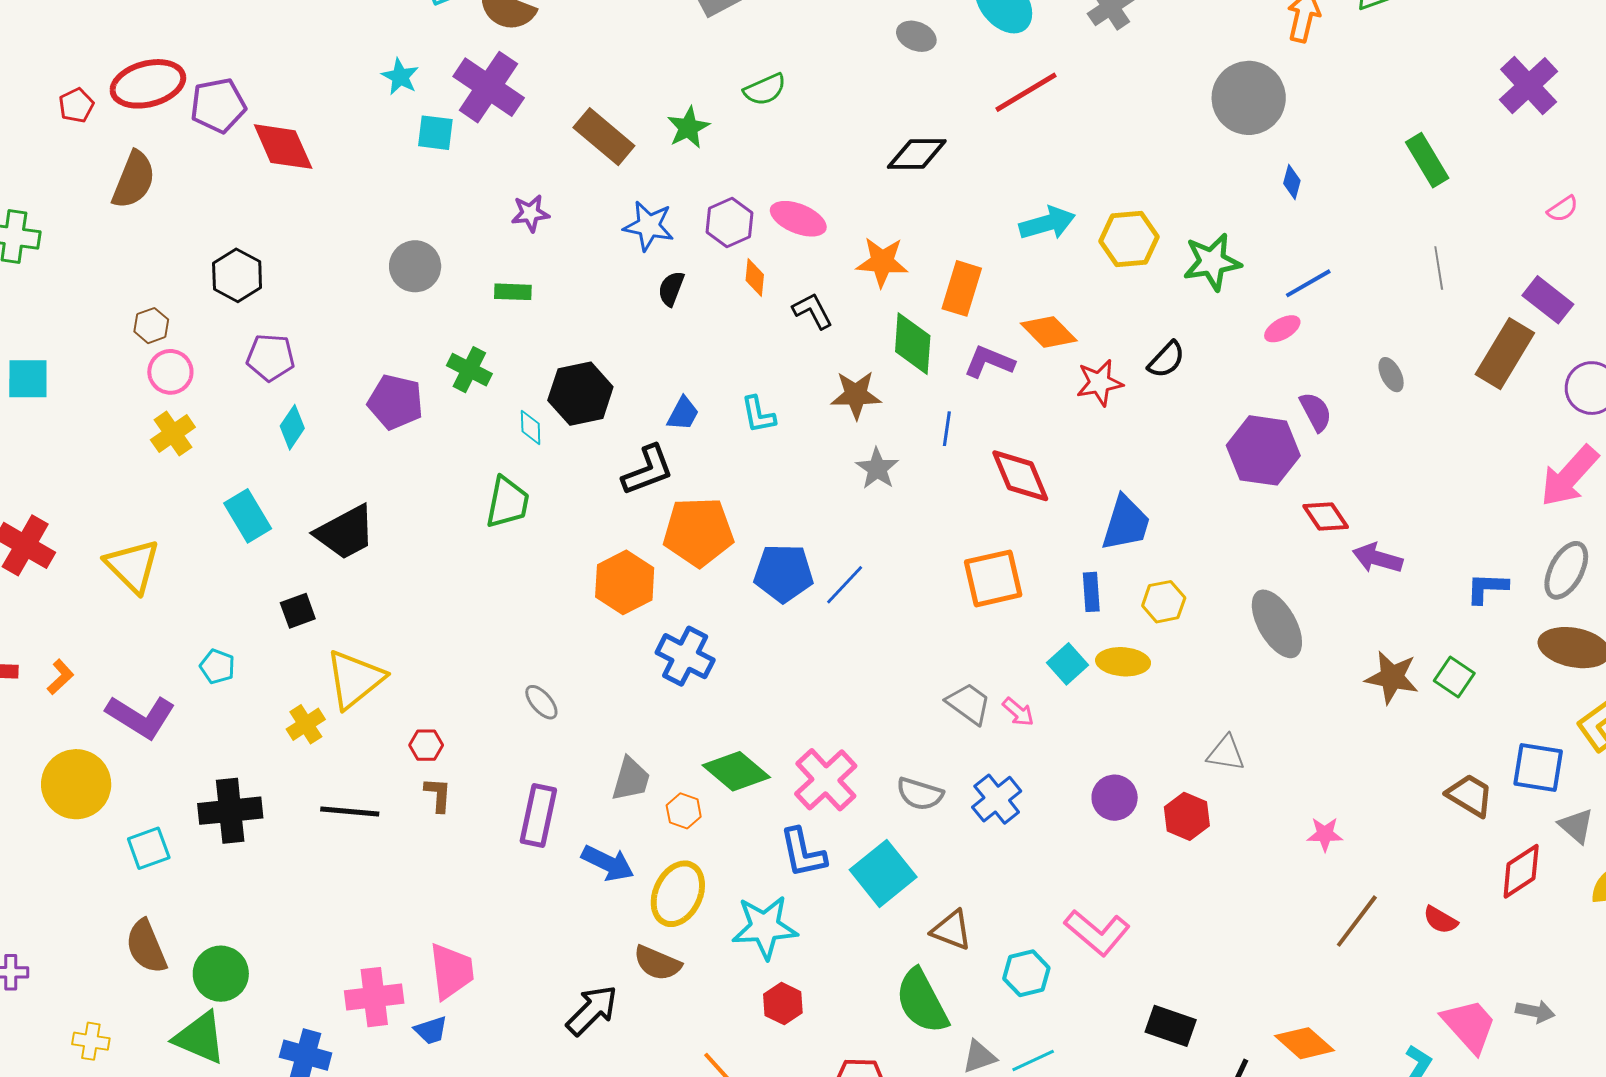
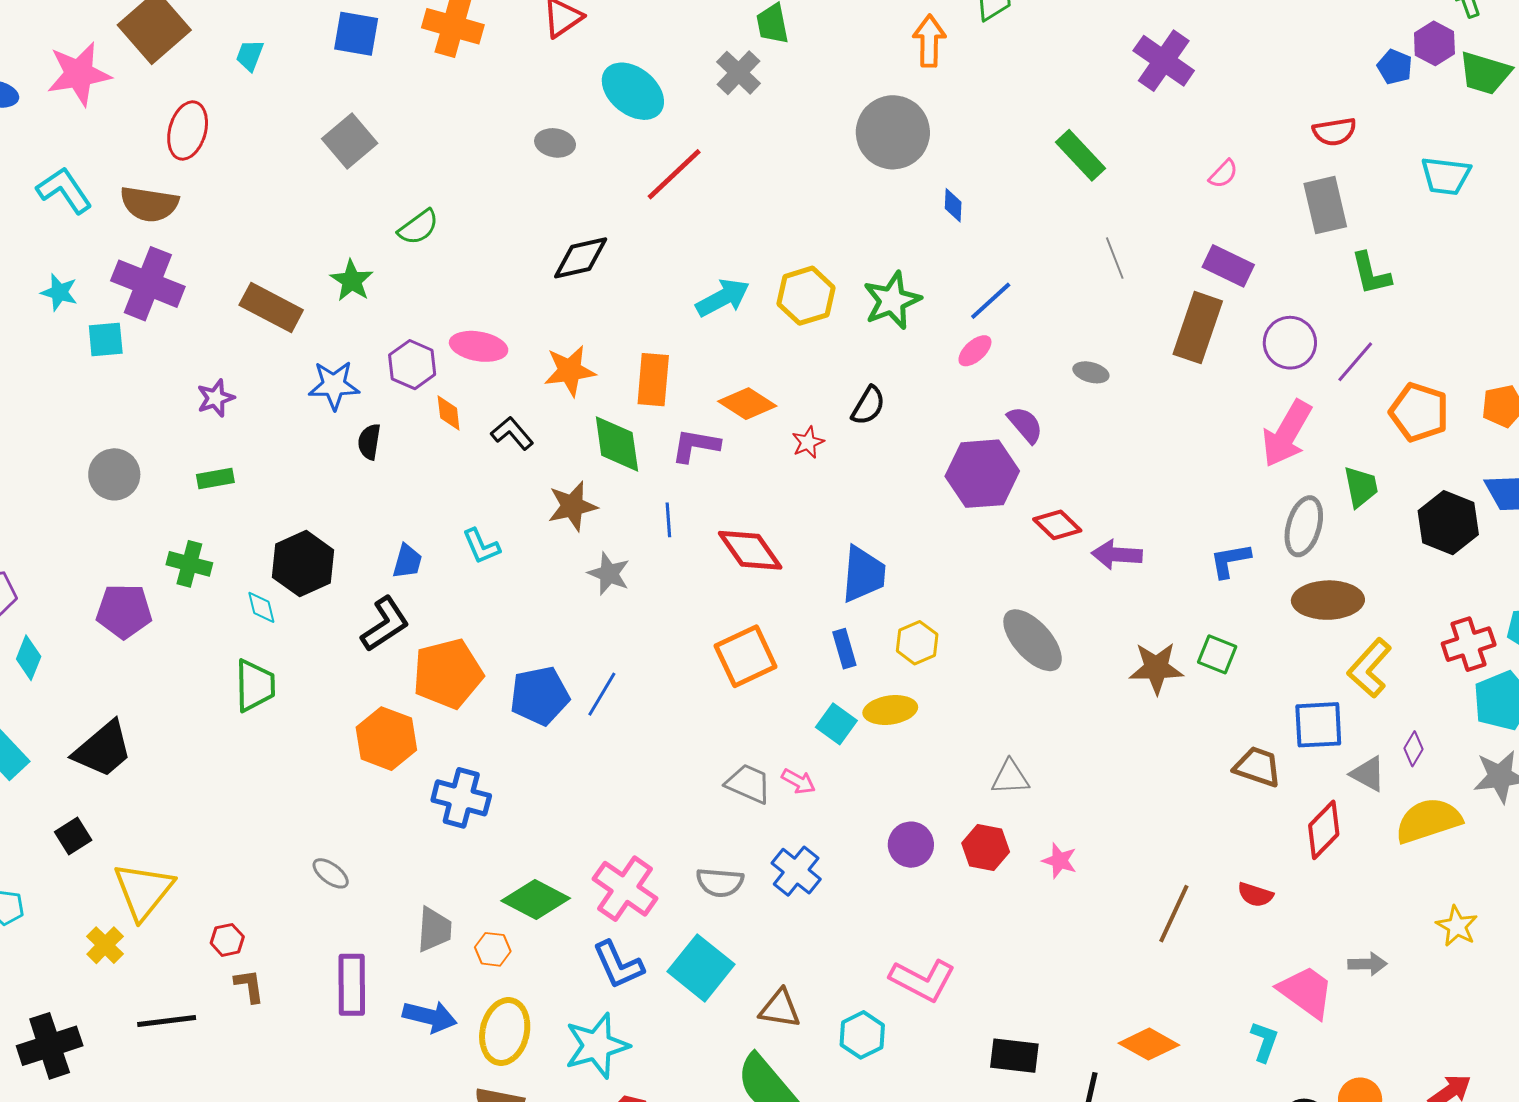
gray ellipse: (1391, 375) -> (1091, 372), turned -36
red star: (1100, 383) -> (808, 442), size x0.7
pink star: (1325, 834) -> (1060, 861), moved, turned 30

